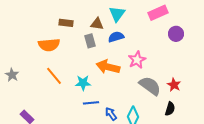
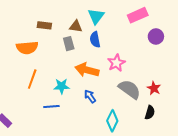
blue semicircle: (116, 37) -> (95, 40), turned -84
orange line: (54, 76) -> (32, 79), turned 60
blue line: (91, 103) -> (51, 106), moved
blue arrow: (111, 114) -> (90, 96), moved

